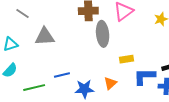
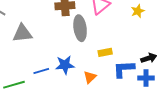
blue star: (84, 89) -> (65, 65), moved

